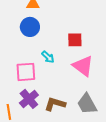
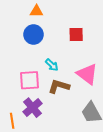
red square: (75, 40) -> (76, 35), moved
brown L-shape: (55, 104) -> (59, 86), moved

